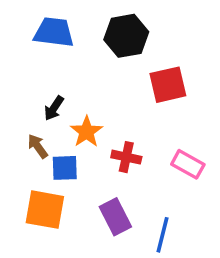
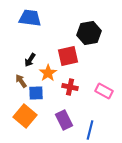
black hexagon: (126, 36) -> (89, 33), moved
red square: (168, 85) -> (68, 56), moved
orange square: (45, 210) -> (25, 116), turned 30

